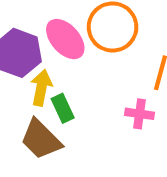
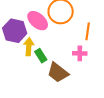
brown trapezoid: (41, 139) -> (58, 73), moved

